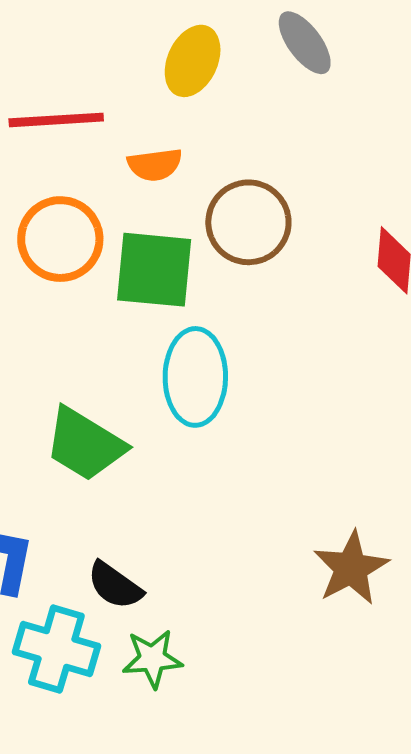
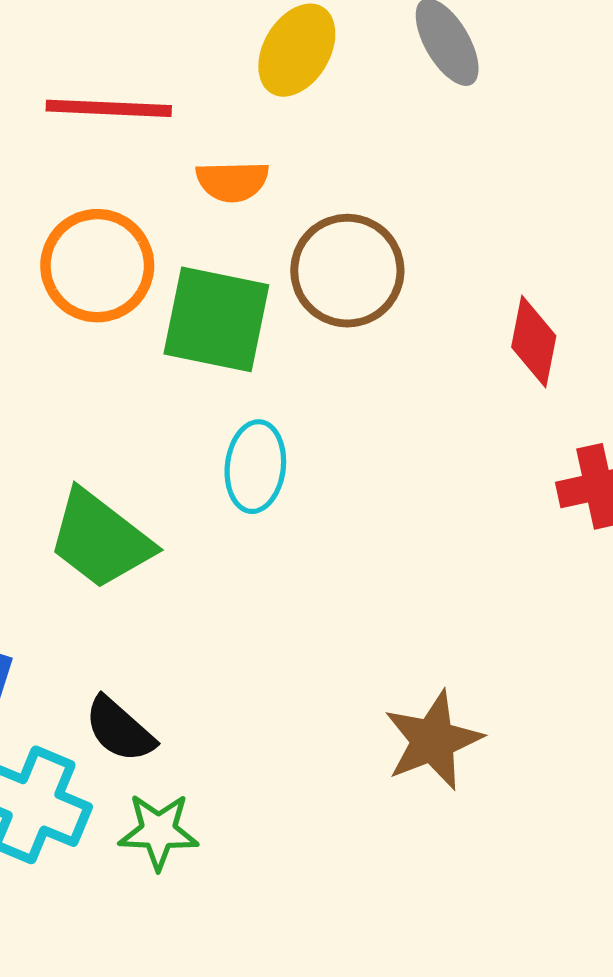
cyan ellipse: (195, 377) -> (255, 467), size x0.7

